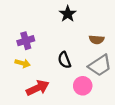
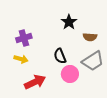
black star: (68, 14) -> (69, 22), moved
pink circle: (83, 86) -> (70, 74), moved

